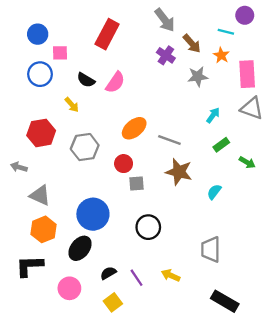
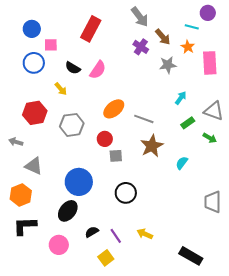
gray triangle: (252, 108) -> (214, 111), moved
brown star: (179, 172) -> (152, 146), turned 30
orange hexagon: (44, 229) -> (21, 195), moved
gray trapezoid: (211, 249) -> (213, 202), moved
yellow square: (113, 302) -> (106, 258), moved

